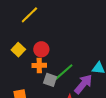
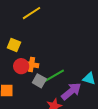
red circle: (41, 49) -> (21, 66), moved
yellow square: (18, 50) -> (14, 45), turned -32

